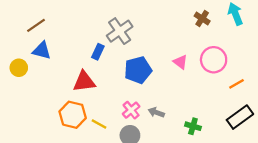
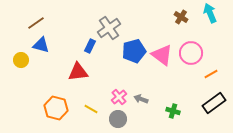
pink triangle: (180, 62) -> (162, 55), size x1.6
blue pentagon: (138, 70) -> (134, 51), moved
orange hexagon: (73, 115) -> (56, 108), moved

